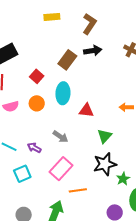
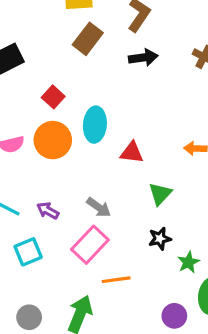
brown rectangle: (67, 60) -> (88, 39), moved
orange circle: (37, 103) -> (53, 140), size x1.5
gray arrow: (60, 137) -> (99, 207), moved
black star: (105, 164) -> (160, 239), size x0.6

